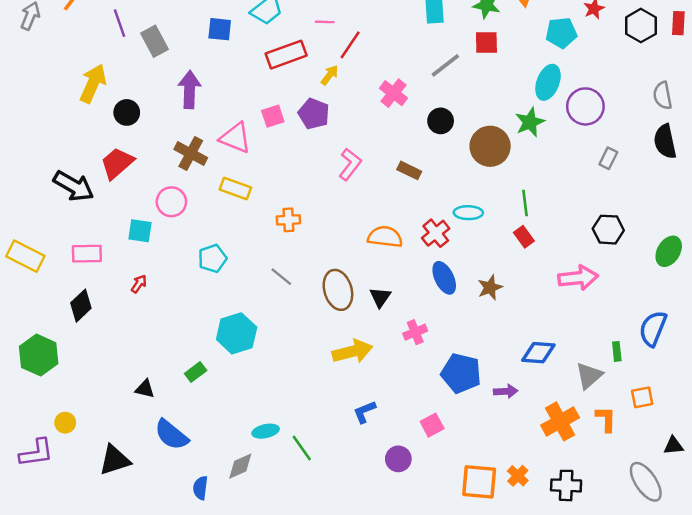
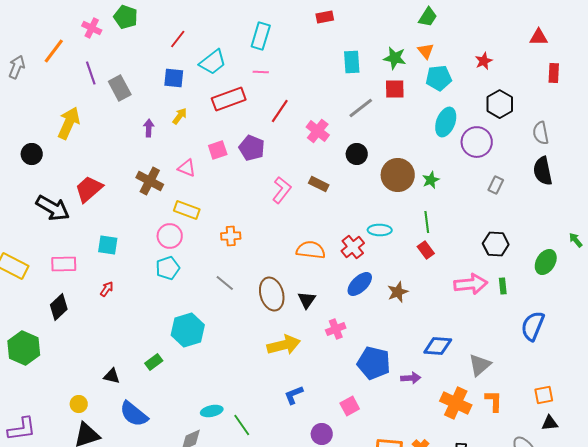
black hexagon: (641, 26) -> (500, 104), moved
cyan pentagon: (561, 33) -> (439, 78), moved
red line: (350, 45) -> (280, 111), moved
yellow arrow: (330, 75) -> (180, 116), moved
purple arrow: (190, 90) -> (149, 128), size x0.6
black circle: (127, 112) -> (32, 154), moved
green star: (530, 122) -> (431, 180), moved, size x0.7
pink triangle: (235, 138) -> (187, 168), size x0.7
brown rectangle: (409, 170) -> (319, 184), moved
pink circle: (171, 202) -> (170, 236), moved
blue ellipse: (444, 278) -> (360, 284), turned 72
green rectangle: (617, 351) -> (503, 286), moved
orange square: (642, 397) -> (544, 395), moved
orange cross: (560, 421) -> (456, 403), turned -36
yellow circle: (65, 423) -> (79, 404), moved

